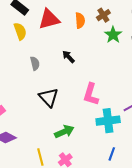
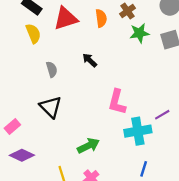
green star: (113, 35) -> (139, 33), turned 30
black triangle: (49, 97) -> (51, 107), moved

